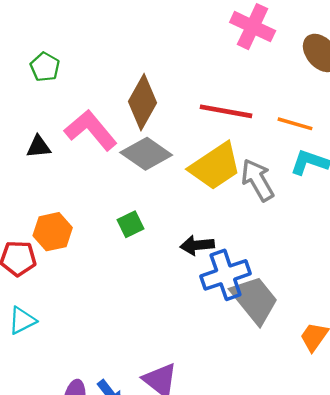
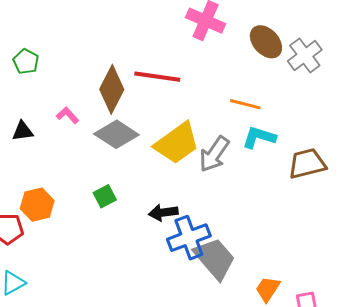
red line: (226, 111) -> (157, 77), moved
pink L-shape: (91, 130) -> (68, 115), size x0.5
gray arrow: (258, 180) -> (214, 154), turned -114

